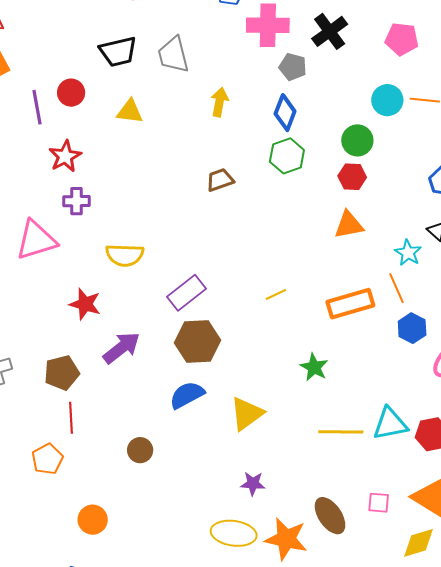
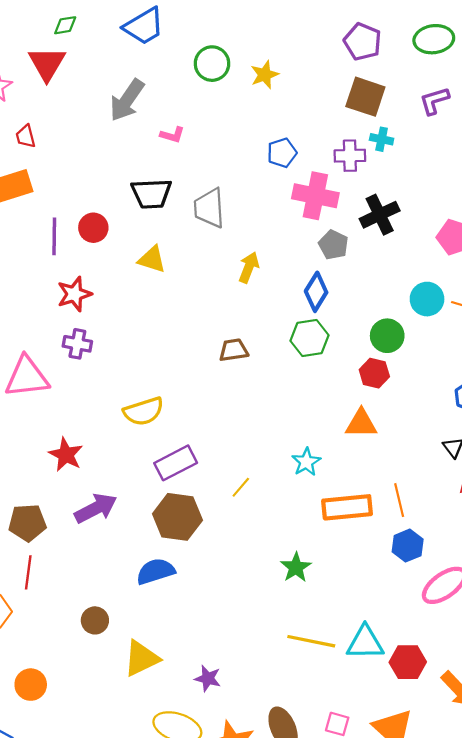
cyan star: (408, 253) -> (306, 462), moved
yellow semicircle: (125, 255) -> (144, 411), moved, turned -30
yellow line: (276, 294) -> (241, 487), moved, turned -35
yellow triangle: (247, 414) -> (141, 658), moved

